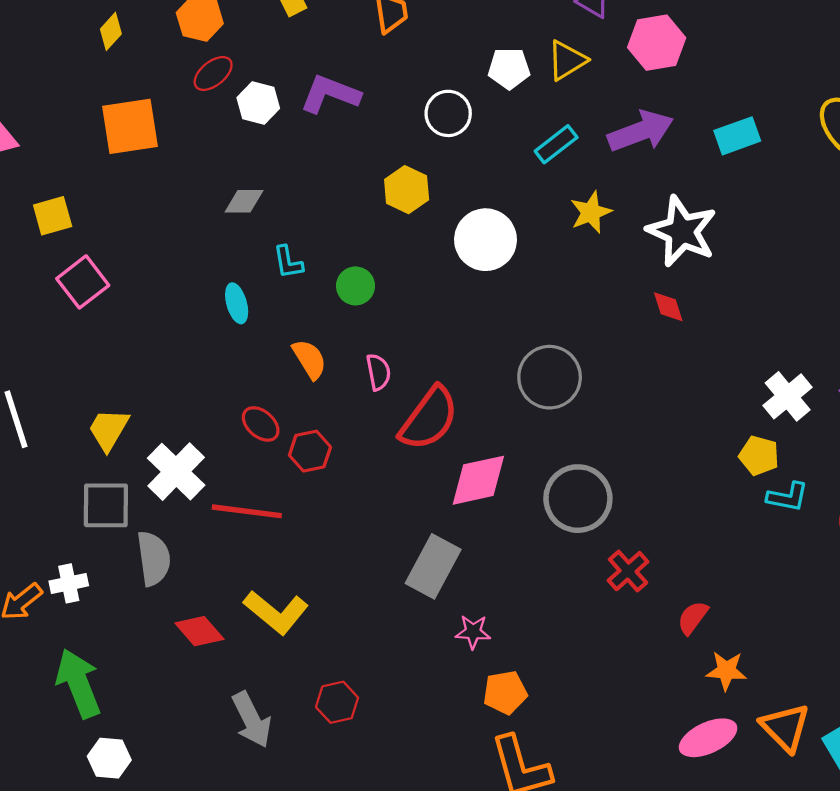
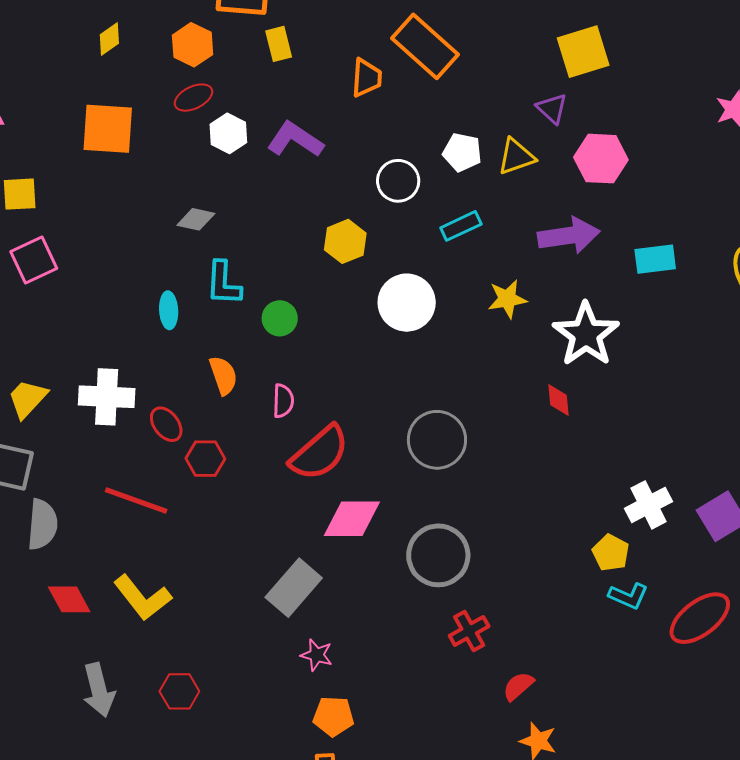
cyan rectangle: (556, 144) -> (461, 226), moved
cyan L-shape: (288, 262) -> (223, 283), size x1.4
white cross: (176, 472) -> (107, 397), moved, turned 36

